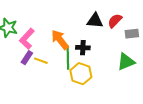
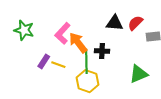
pink L-shape: (27, 39) -> (62, 33), moved
green triangle: (126, 62) -> (138, 74), moved
yellow hexagon: (81, 74) -> (87, 81), moved

